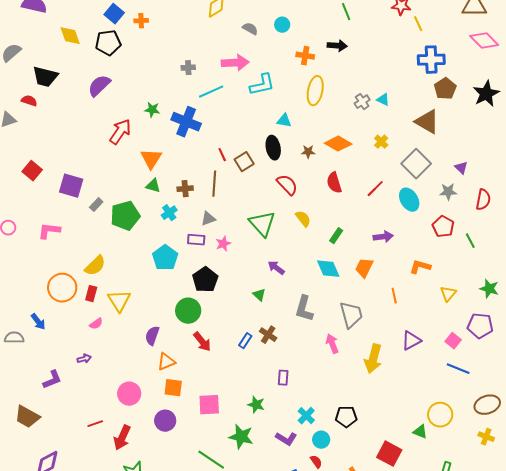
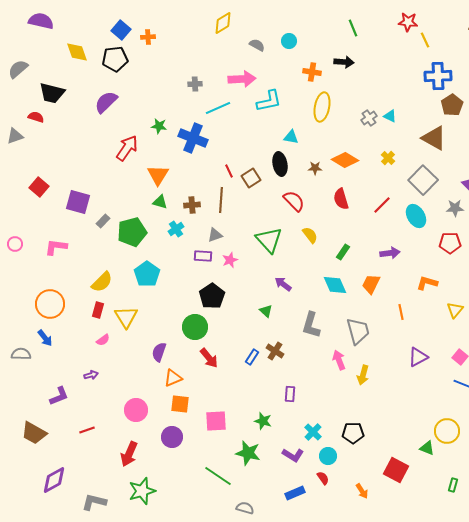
red pentagon: (443, 227) -> (450, 243), turned -30
cyan pentagon: (165, 258) -> (147, 274), moved
orange circle: (62, 288) -> (50, 304), moved
yellow arrow: (373, 359) -> (363, 375), moved, size x0.7
red line: (95, 424) -> (87, 430), moved

